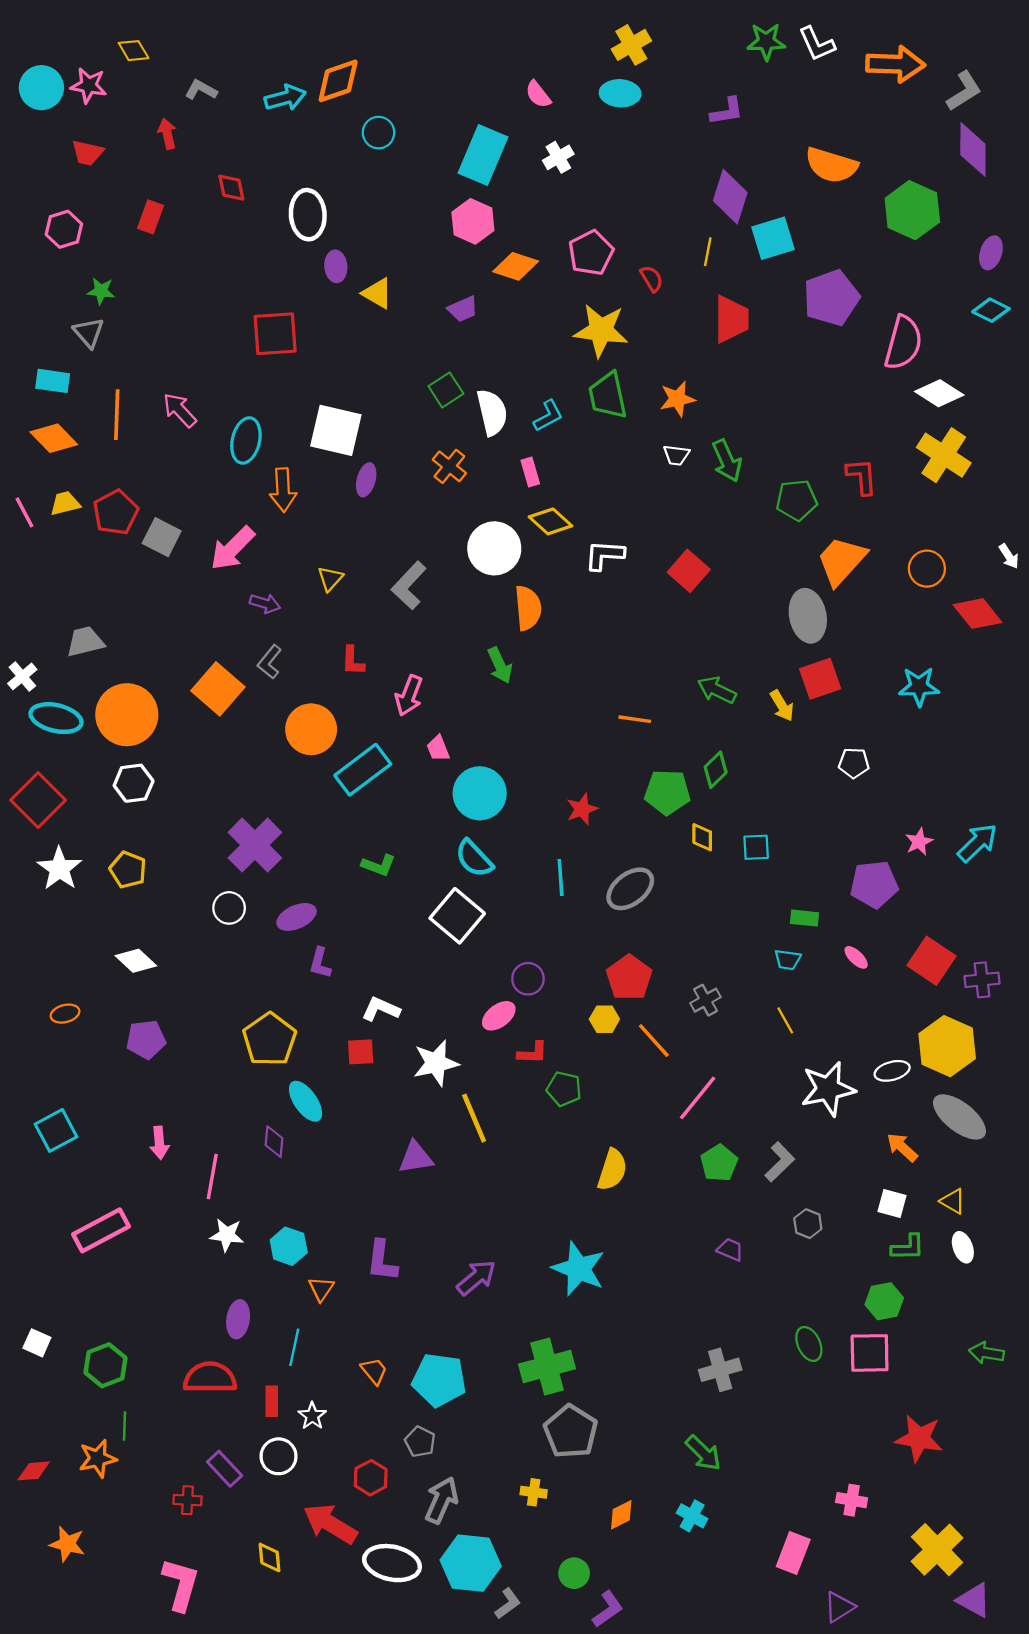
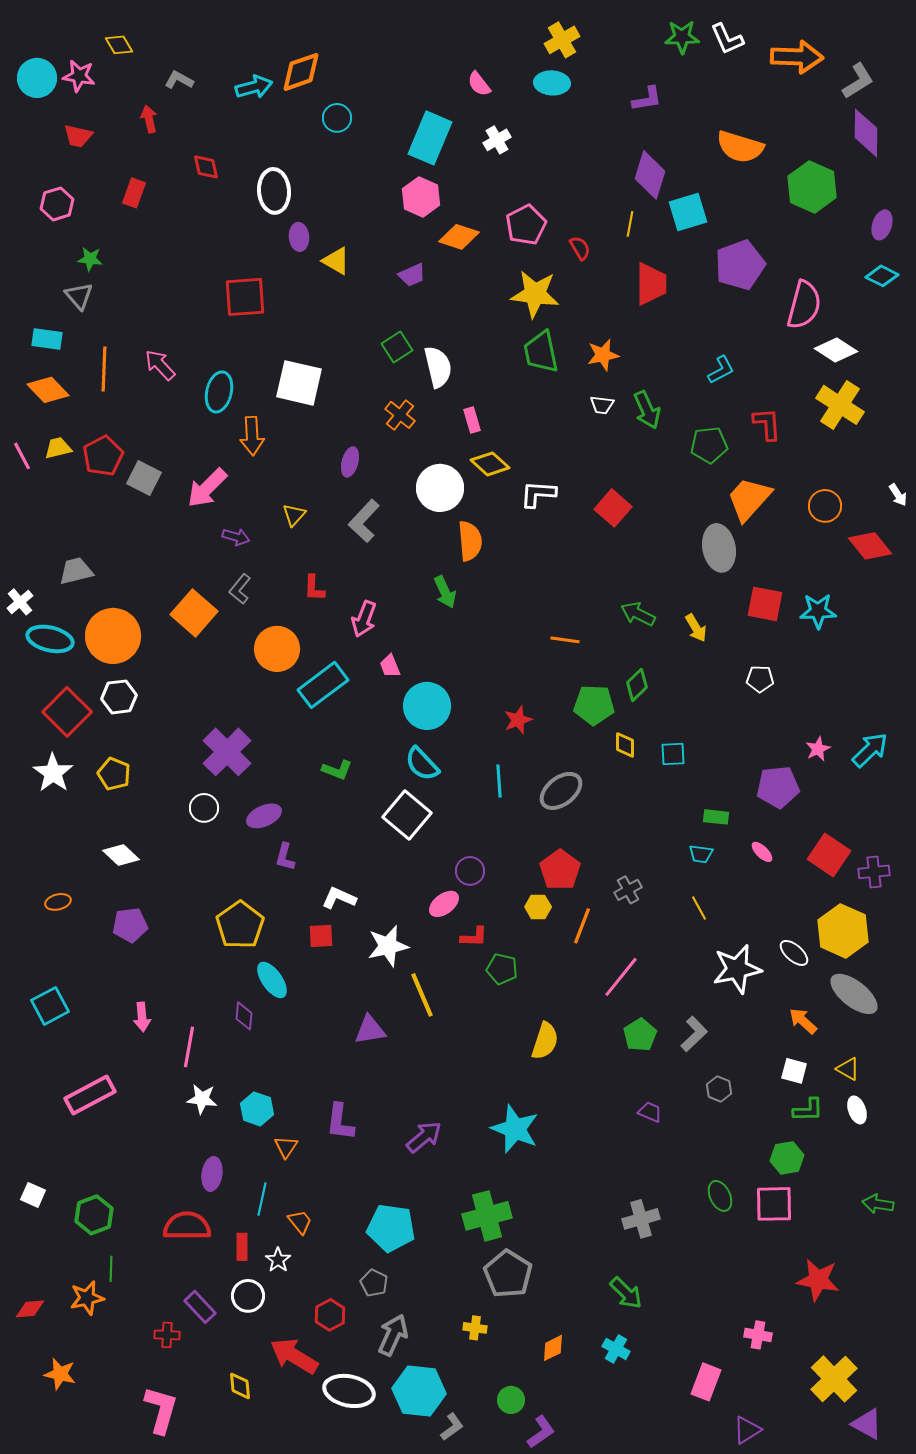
cyan L-shape: (548, 416) -> (721, 370), moved
purple ellipse: (366, 480) -> (350, 462), moved
red square: (820, 679) -> (765, 604), moved, turned 30
red square: (38, 800) -> (67, 712), moved
orange line: (654, 1041) -> (582, 926), turned 63
white ellipse: (892, 1071) -> (794, 953), turned 56
orange trapezoid: (374, 1371) -> (300, 1222), moved

